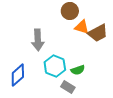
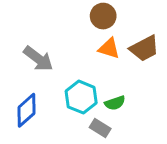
orange triangle: (82, 27) -> (109, 48), moved
gray arrow: (38, 40) -> (38, 59), moved, turned -50

